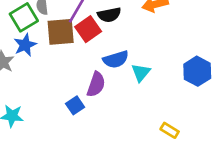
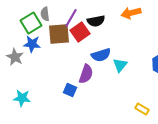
blue star: (25, 45) -> (32, 44), turned 30
blue square: (75, 105) -> (70, 90), turned -32

